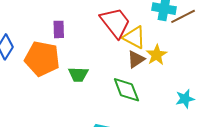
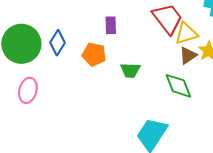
yellow triangle: (134, 37) -> (186, 33), turned -45
orange pentagon: (42, 59) -> (94, 54), size x0.7

